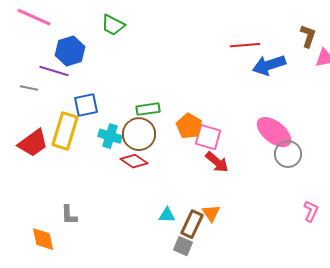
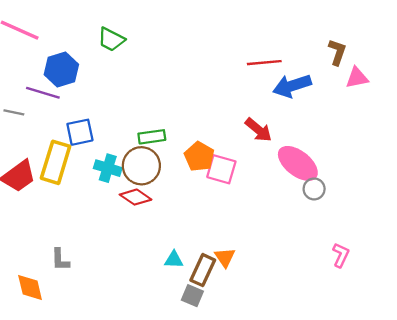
gray circle: (288, 154) -> (314, 189), size x0.7
red arrow: (217, 162) -> (258, 130), moved

